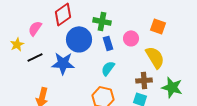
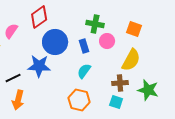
green cross: (102, 21) -> (95, 24), moved
black line: (35, 57) -> (13, 78), moved
yellow semicircle: (155, 57) -> (131, 60), turned 60

